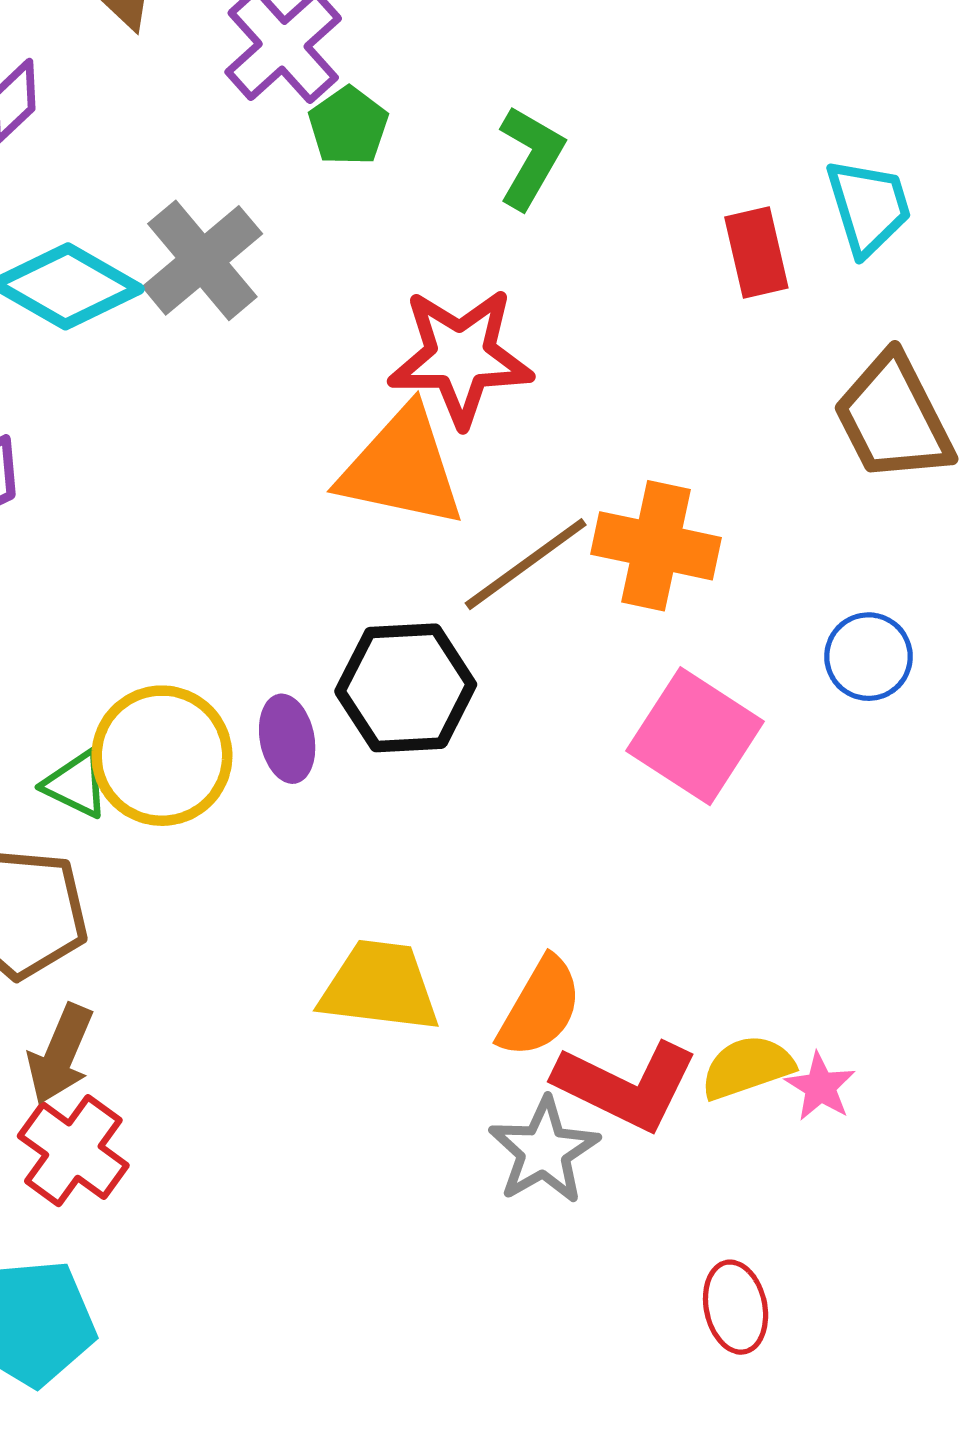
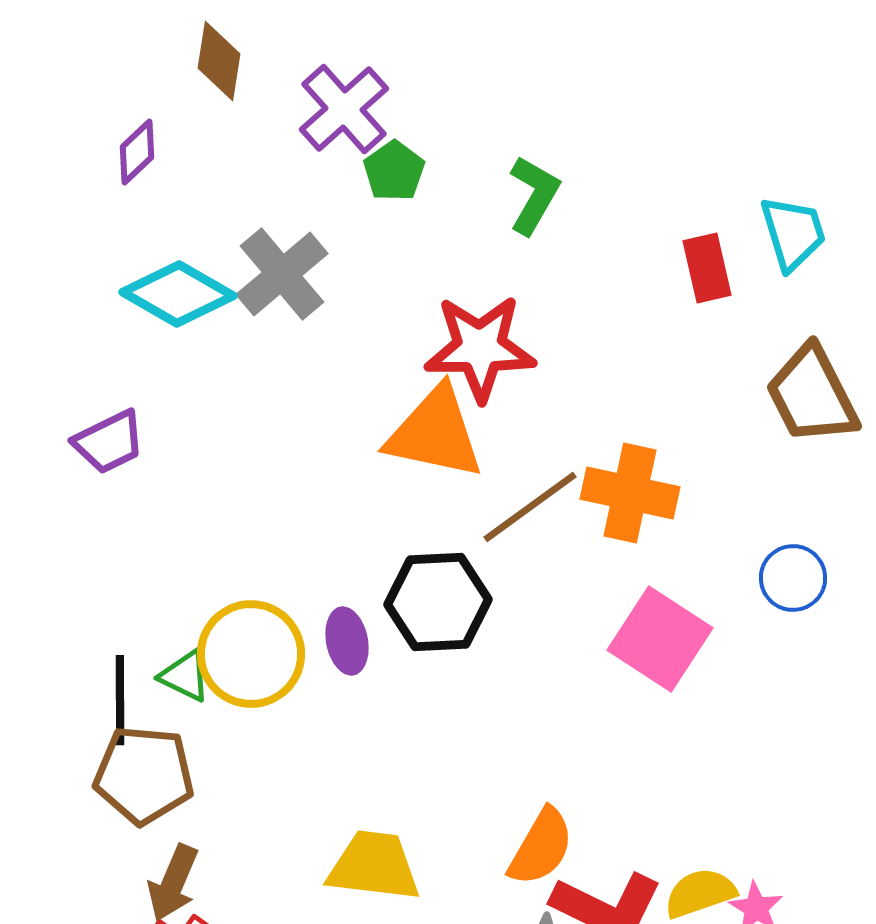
yellow trapezoid: (380, 986) -> (374, 866), moved

